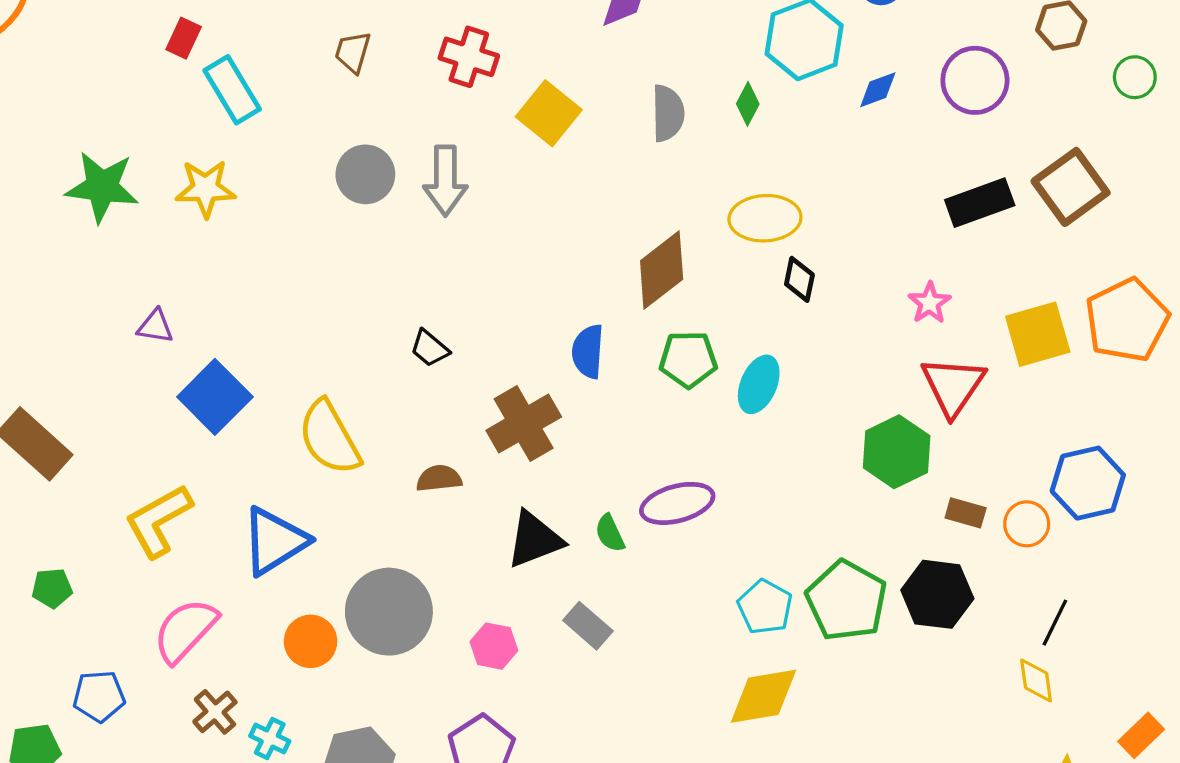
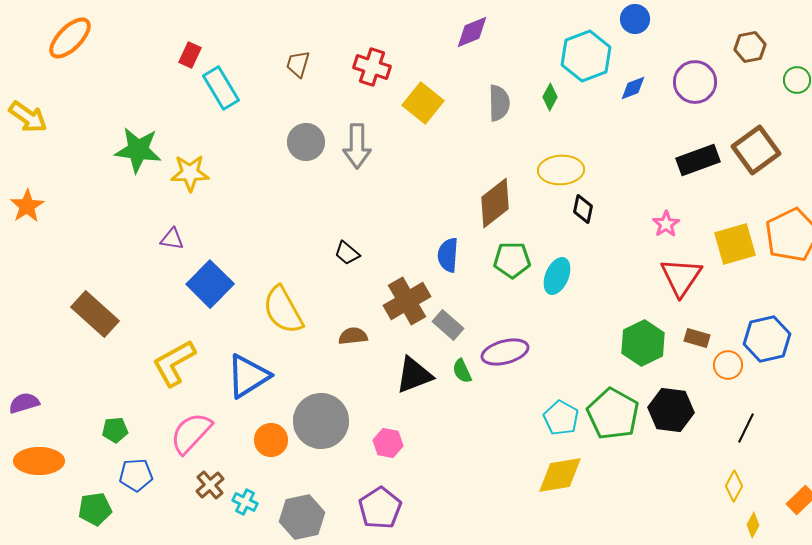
yellow star: (206, 188) -> (190, 173), moved
green hexagon: (897, 452) -> (643, 343), moved
brown rectangle: (966, 513) -> (697, 338), moved
green pentagon: (52, 588) -> (115, 430), moved
gray rectangle: (588, 626) -> (448, 325), moved
yellow diamond: (1036, 681) -> (734, 486), moved, turned 36

